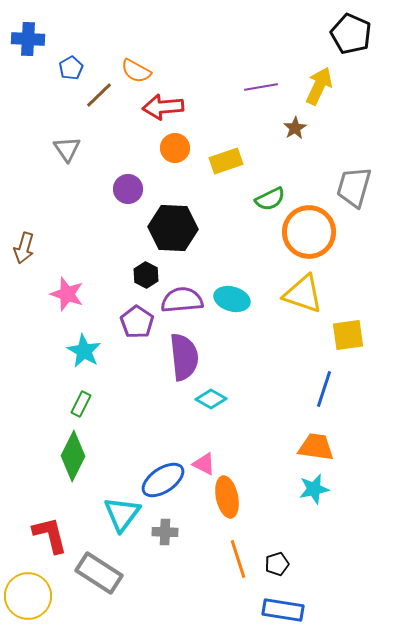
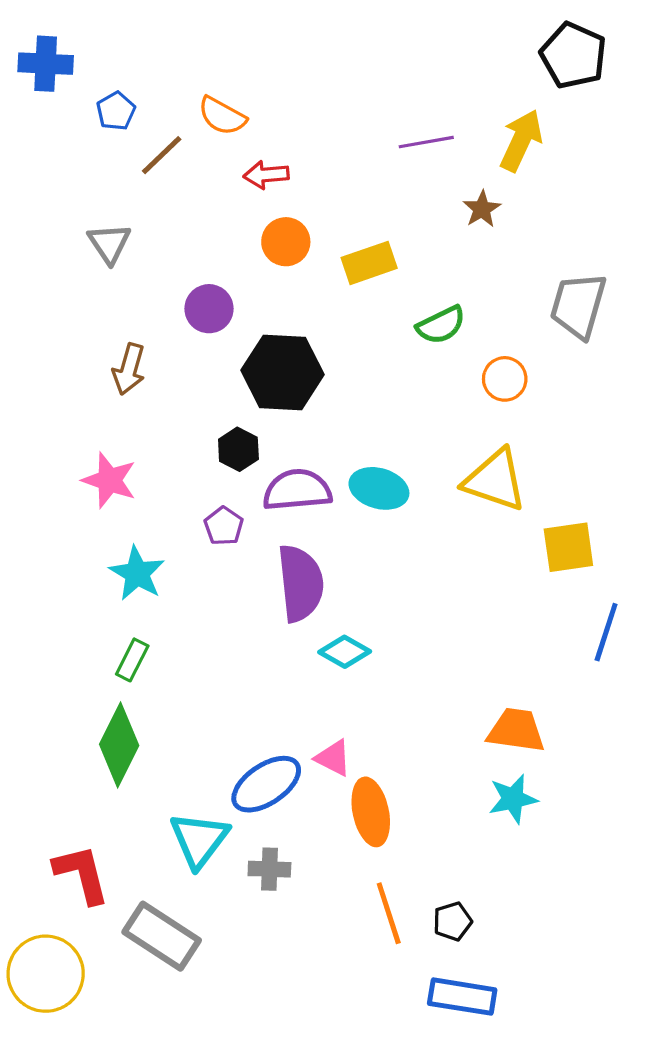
red arrow: (163, 107) -> (266, 175), size x0.7
orange circle: (309, 232) -> (505, 379), size x0.5
brown arrow: (24, 248) -> (129, 369), moved
purple pentagon: (137, 322) -> (224, 526), size x0.7
blue line: (324, 389) -> (606, 632), moved

